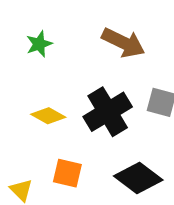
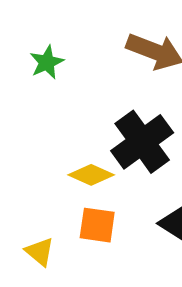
yellow diamond: (48, 116) -> (91, 175), moved

